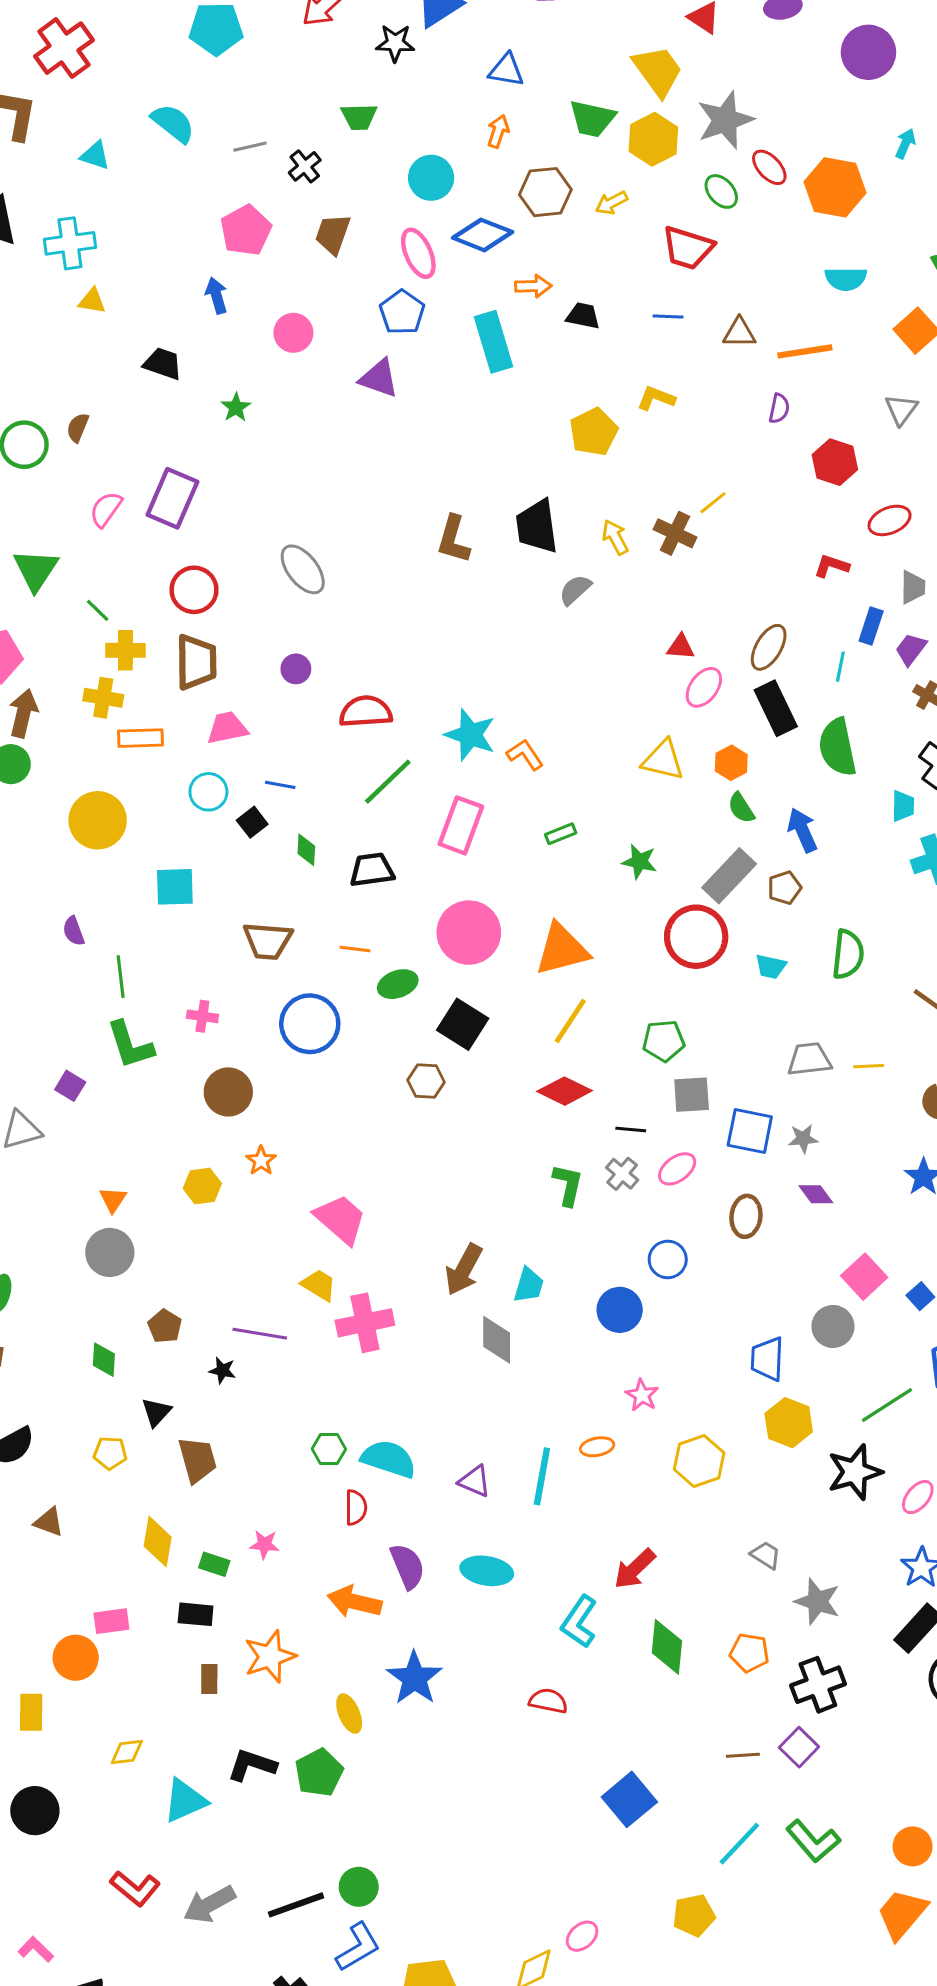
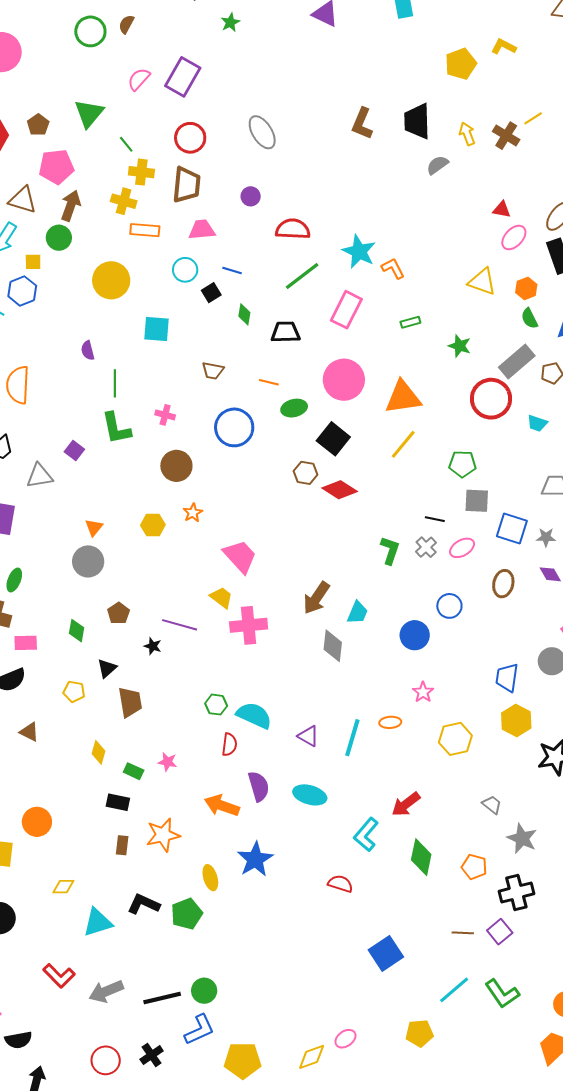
brown trapezoid: (268, 941) -> (213, 371), size x0.7
red diamond: (565, 1091) -> (340, 490), moved
yellow diamond: (158, 1542) -> (98, 752), size x0.7
pink rectangle: (111, 1621) -> (26, 643), moved

